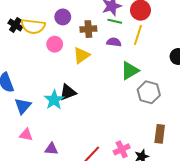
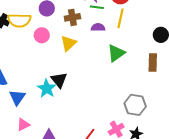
black triangle: (68, 92) -> (59, 80), turned -42
gray hexagon: (149, 92) -> (135, 105), moved
brown rectangle: (160, 134) -> (153, 63), moved
pink triangle: (26, 135) -> (23, 125), turned -32

